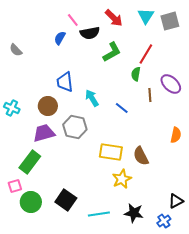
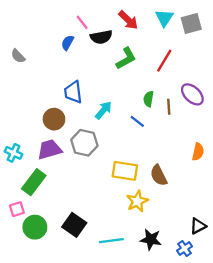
green semicircle: (136, 74) -> (148, 99), moved
cyan arrow: (92, 98) -> (103, 110), turned 72
cyan cross: (12, 108) -> (13, 153), moved

